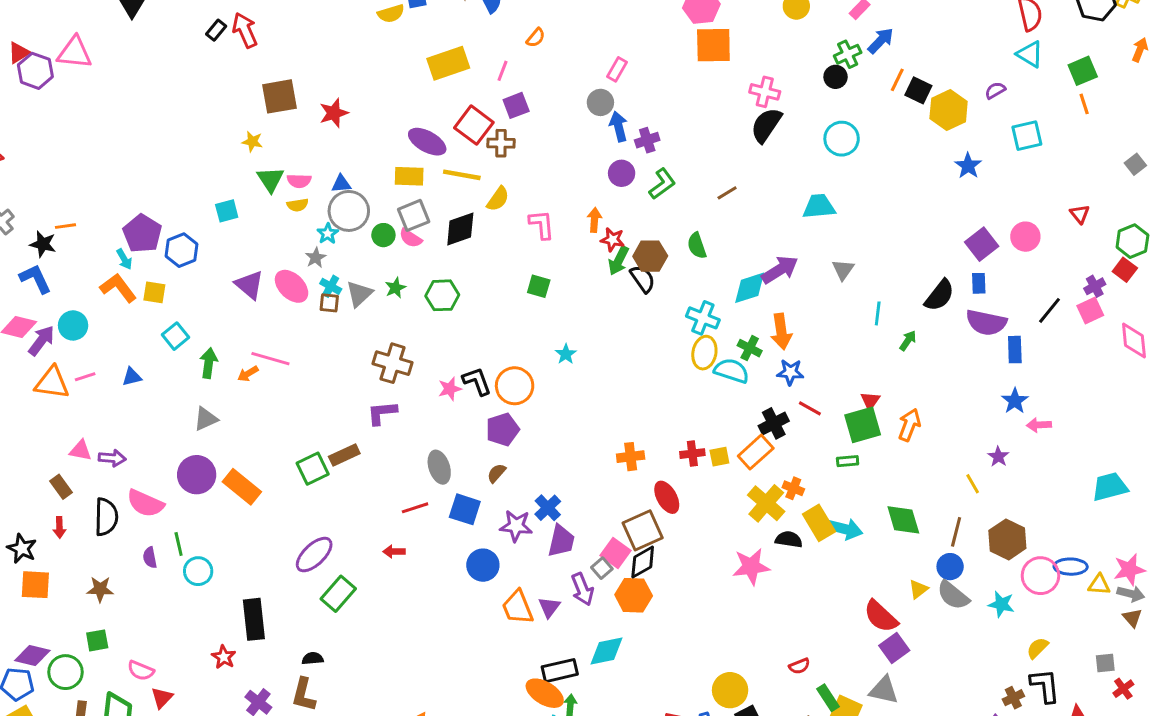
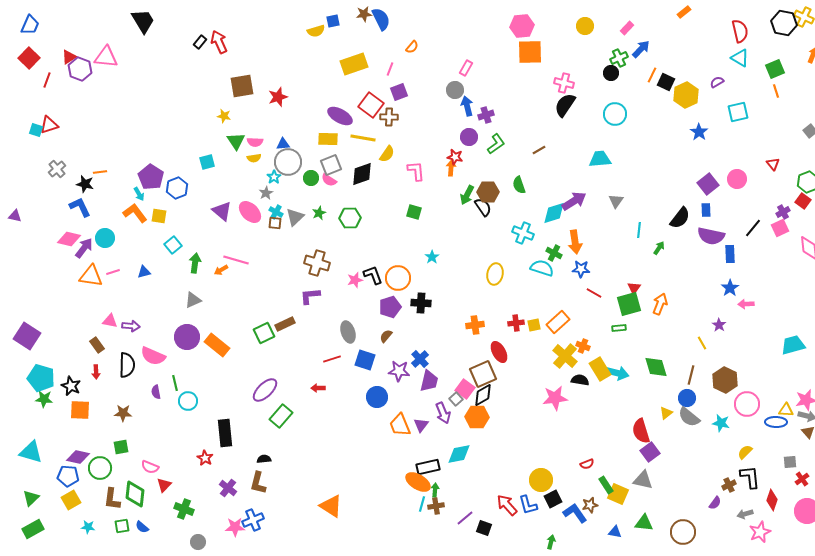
red star: (613, 240) -> (455, 157), moved
yellow ellipse: (704, 353) -> (495, 274), moved
black cross: (774, 423) -> (421, 303), moved, turned 30
blue ellipse: (1071, 567) -> (776, 422), moved
red semicircle: (881, 616) -> (641, 431), turned 30

